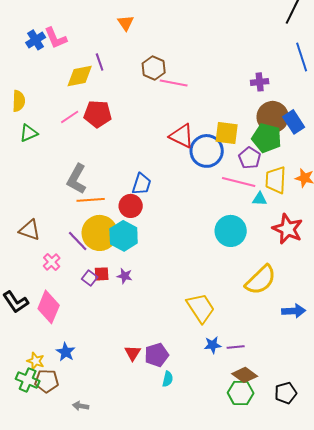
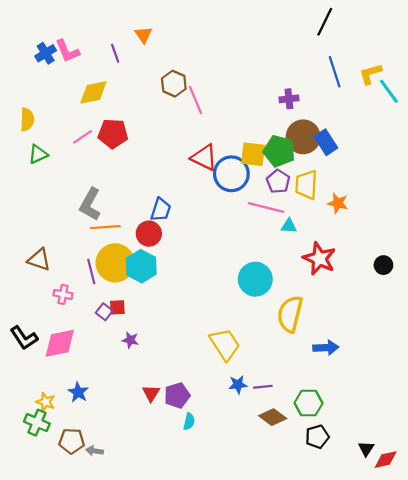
purple line: (100, 62) -> (115, 53), moved
pink line: (174, 83) -> (196, 100), turned 56
green pentagon: (267, 138) -> (279, 151), moved
yellow trapezoid: (276, 180) -> (306, 185), moved
cyan circle: (231, 231) -> (255, 279), moved
purple line: (78, 241) -> (91, 272), turned 30
pink cross: (52, 262) -> (63, 294), turned -36
purple star: (125, 276) -> (130, 340), moved
yellow semicircle: (261, 280) -> (290, 314), turned 148
pink diamond: (49, 307) -> (60, 343), turned 56
brown pentagon: (47, 381) -> (72, 441), moved
green hexagon: (241, 393) -> (309, 403), moved

